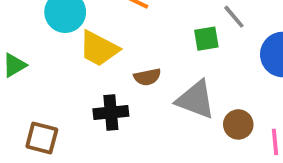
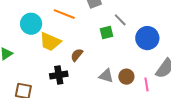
brown semicircle: (147, 77) -> (77, 55), turned 144
gray triangle: (196, 100) -> (106, 76), moved, size x0.7

